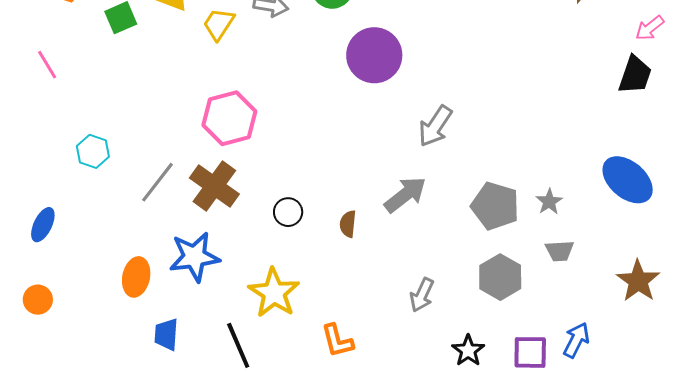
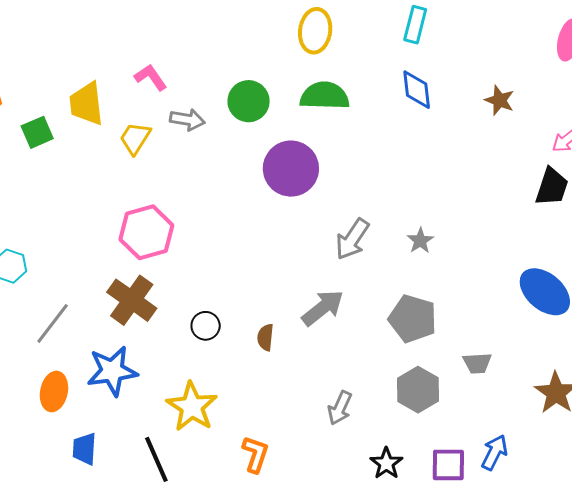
gray line: (157, 182) -> (53, 323), moved
gray star: (549, 202) -> (420, 241), moved
orange L-shape: (337, 341) -> (255, 454), turned -147

